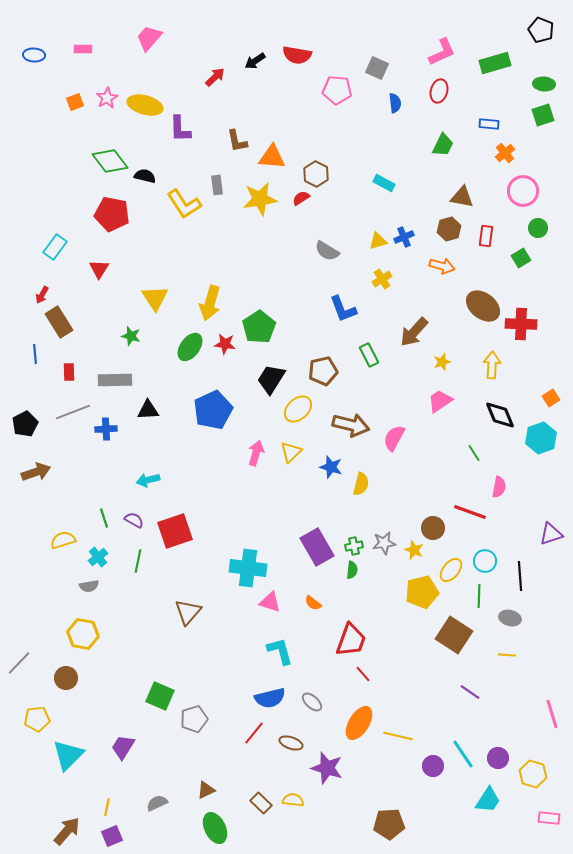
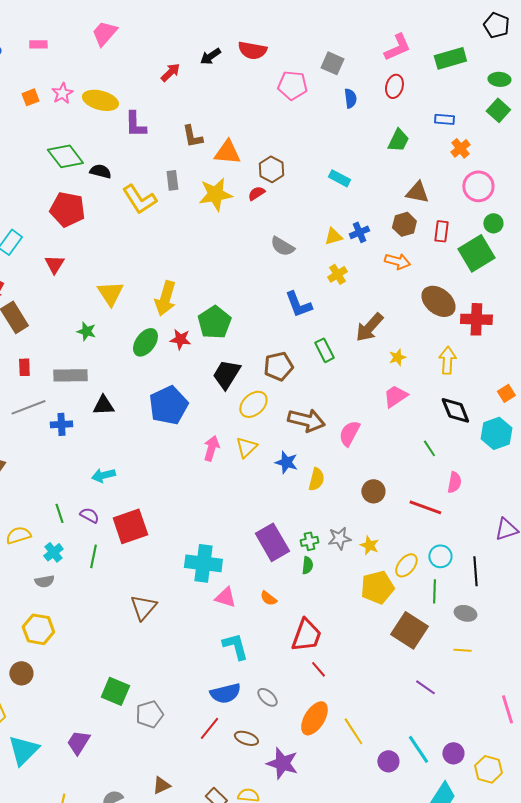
green square: (543, 115) -> (498, 110), turned -30
green square: (521, 258) -> (476, 253), size x1.8
brown circle: (433, 528) -> (373, 491), moved
yellow line: (398, 736) -> (353, 731), turned 44

